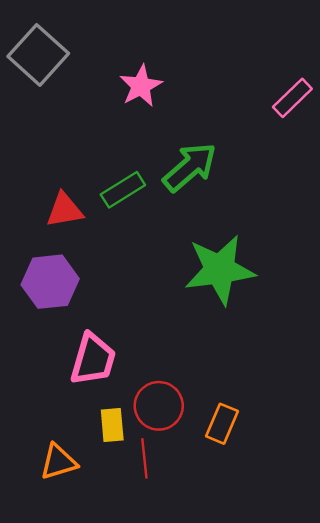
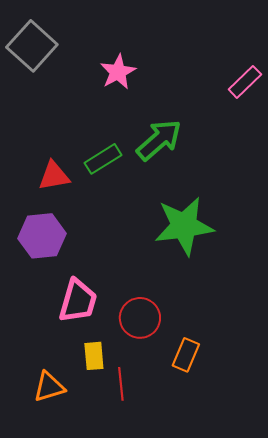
red circle: (159, 406) -> (140, 318), moved

